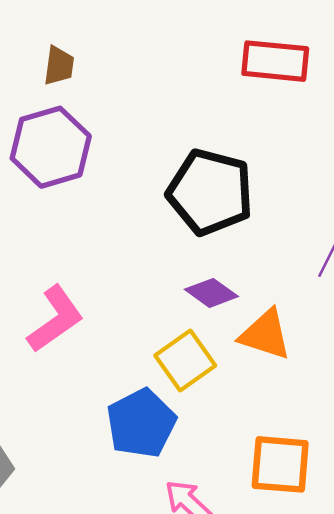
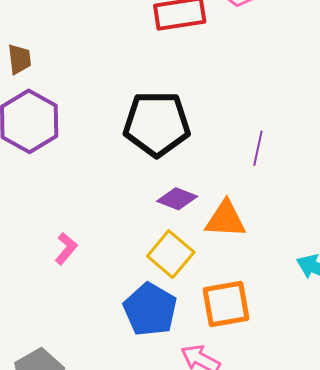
pink L-shape: (55, 319) -> (66, 249), size x0.6
orange square: (280, 464) -> (226, 304), moved

